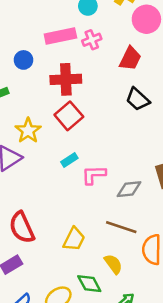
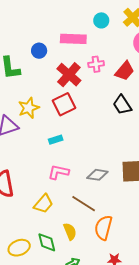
pink cross: (92, 40) -> (96, 64), moved
red cross: (66, 79) -> (69, 75), turned 30
pink L-shape: (94, 175) -> (59, 172), moved

